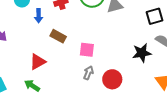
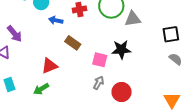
blue arrow: (39, 16) -> (56, 20), turned 96
black star: (142, 53) -> (121, 50), moved
green arrow: (32, 86) -> (41, 89), turned -70

